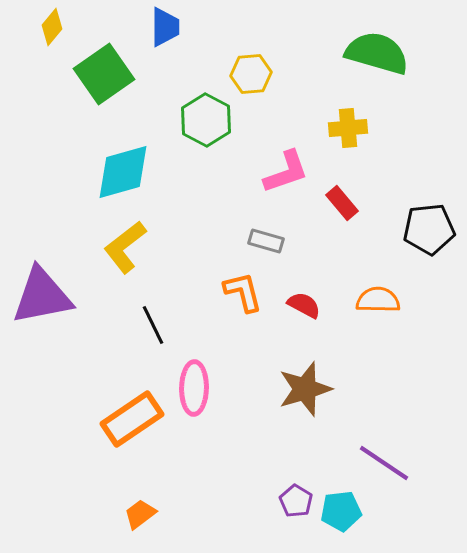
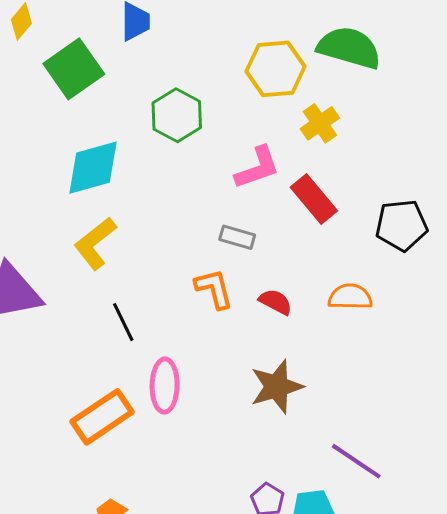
yellow hexagon: (251, 74) -> (276, 69), moved, size x1.4
yellow cross: (348, 128) -> (320, 123), turned -30
red rectangle: (342, 203) -> (314, 199), size x1.4

